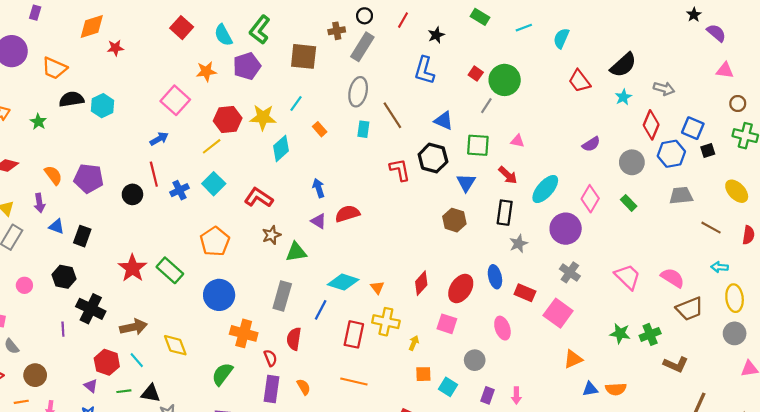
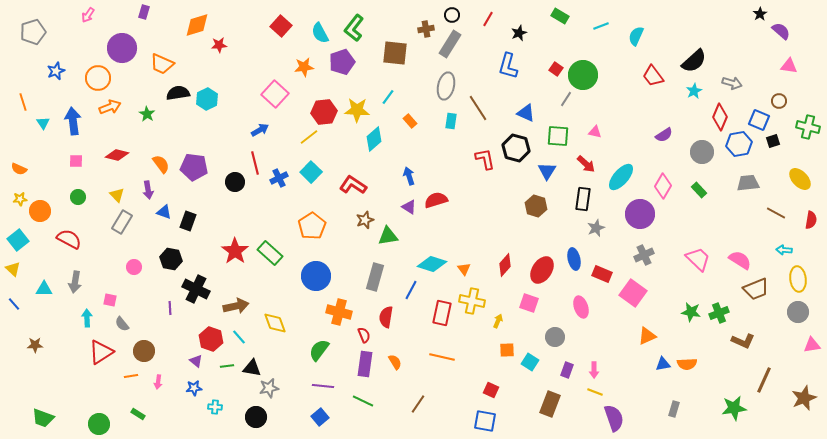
brown circle: (738, 103) -> (779, 101), moved
gray cross: (570, 272) -> (644, 255), turned 30

